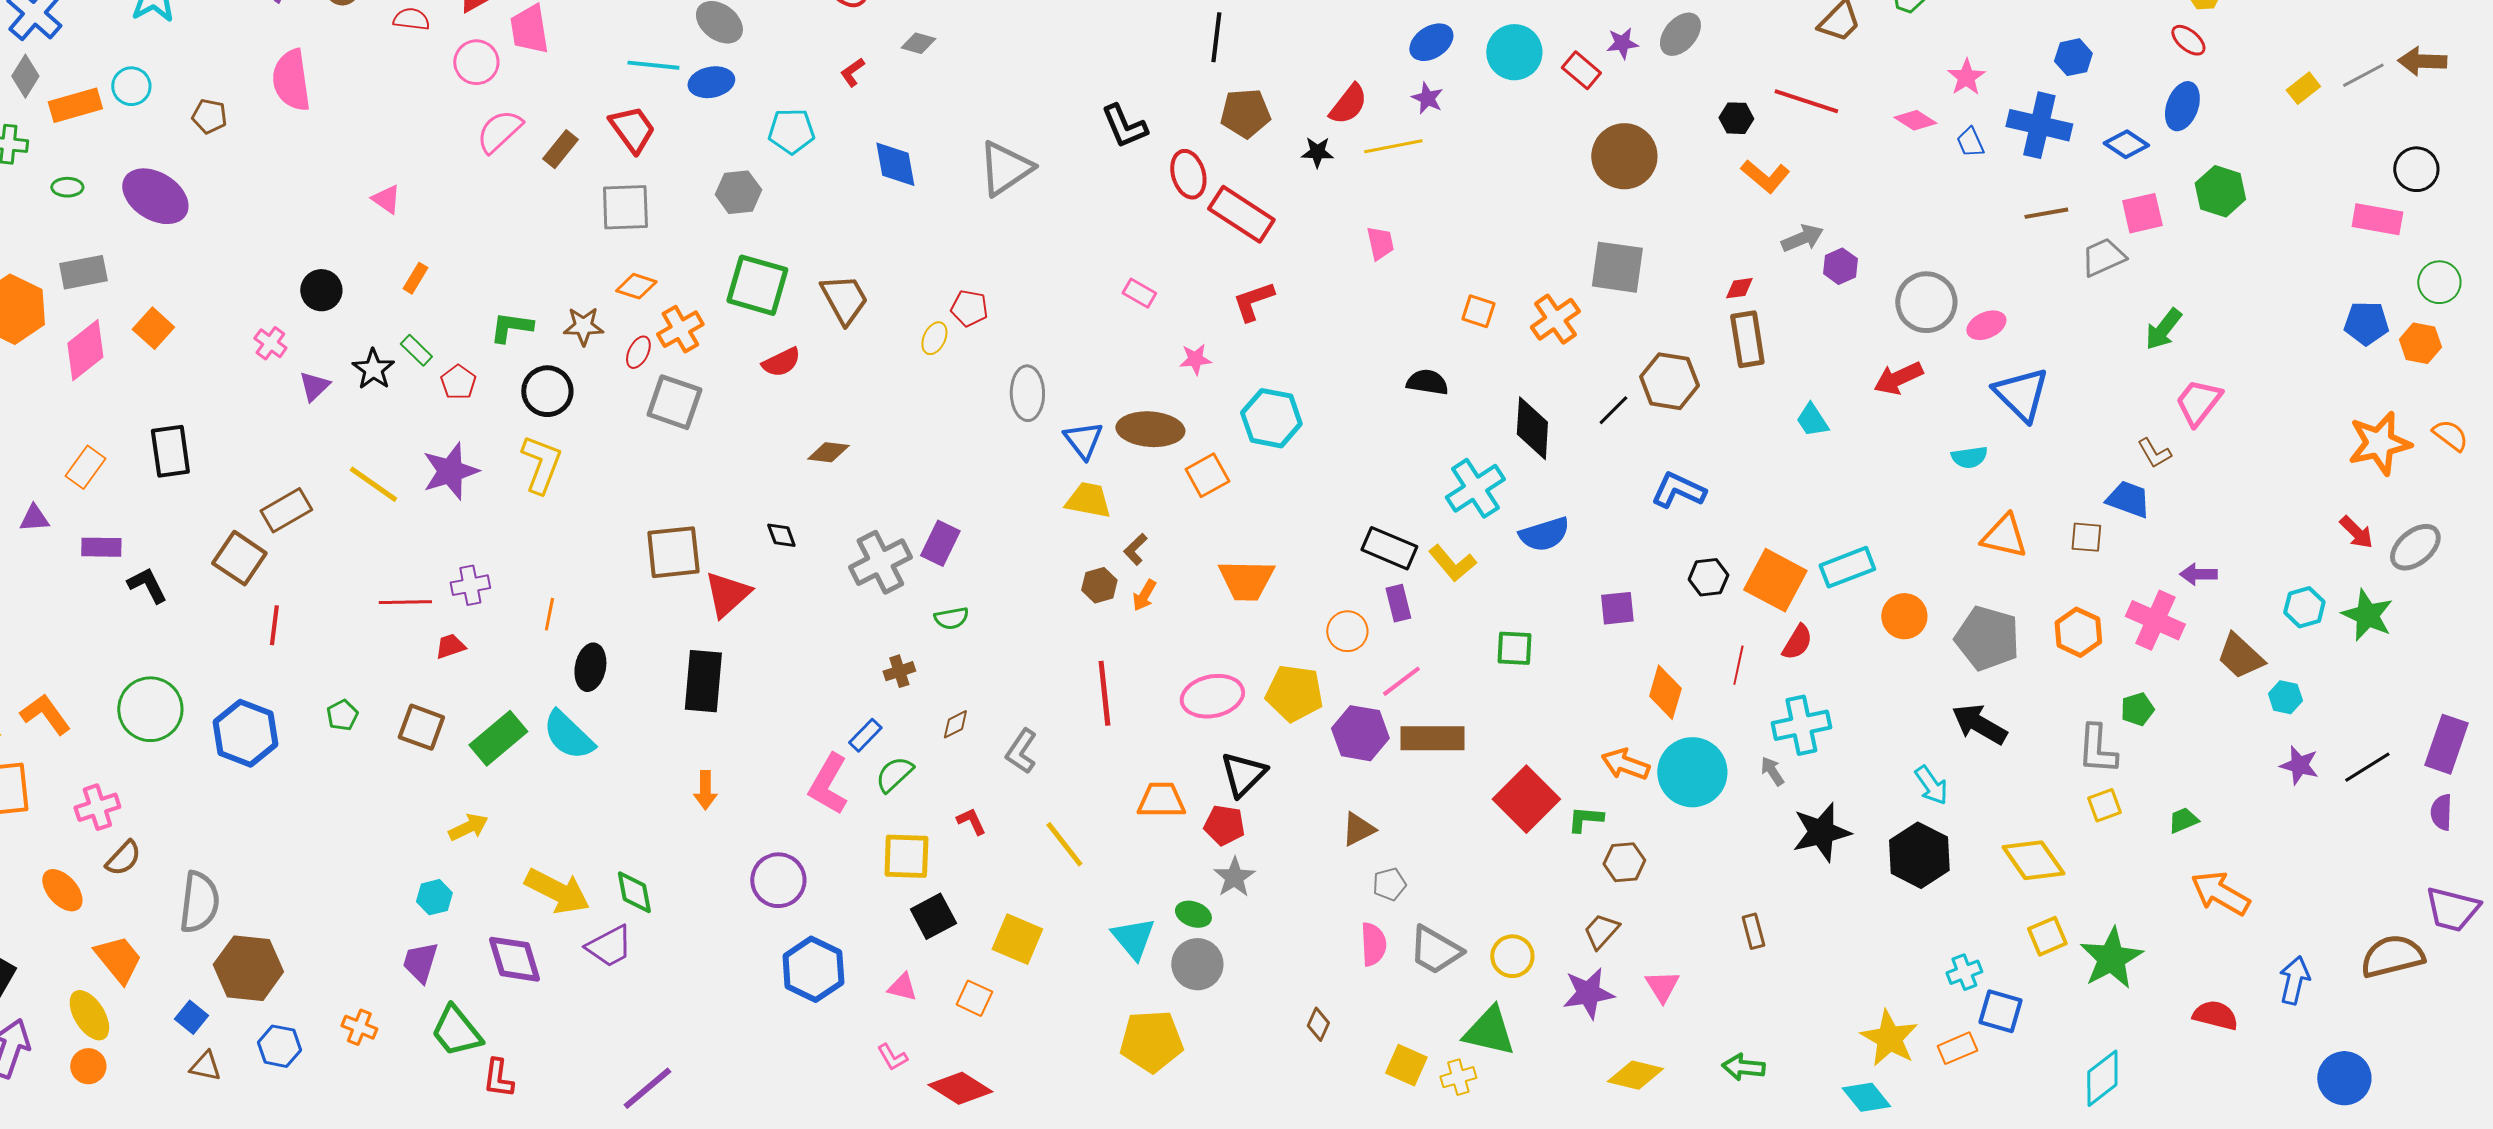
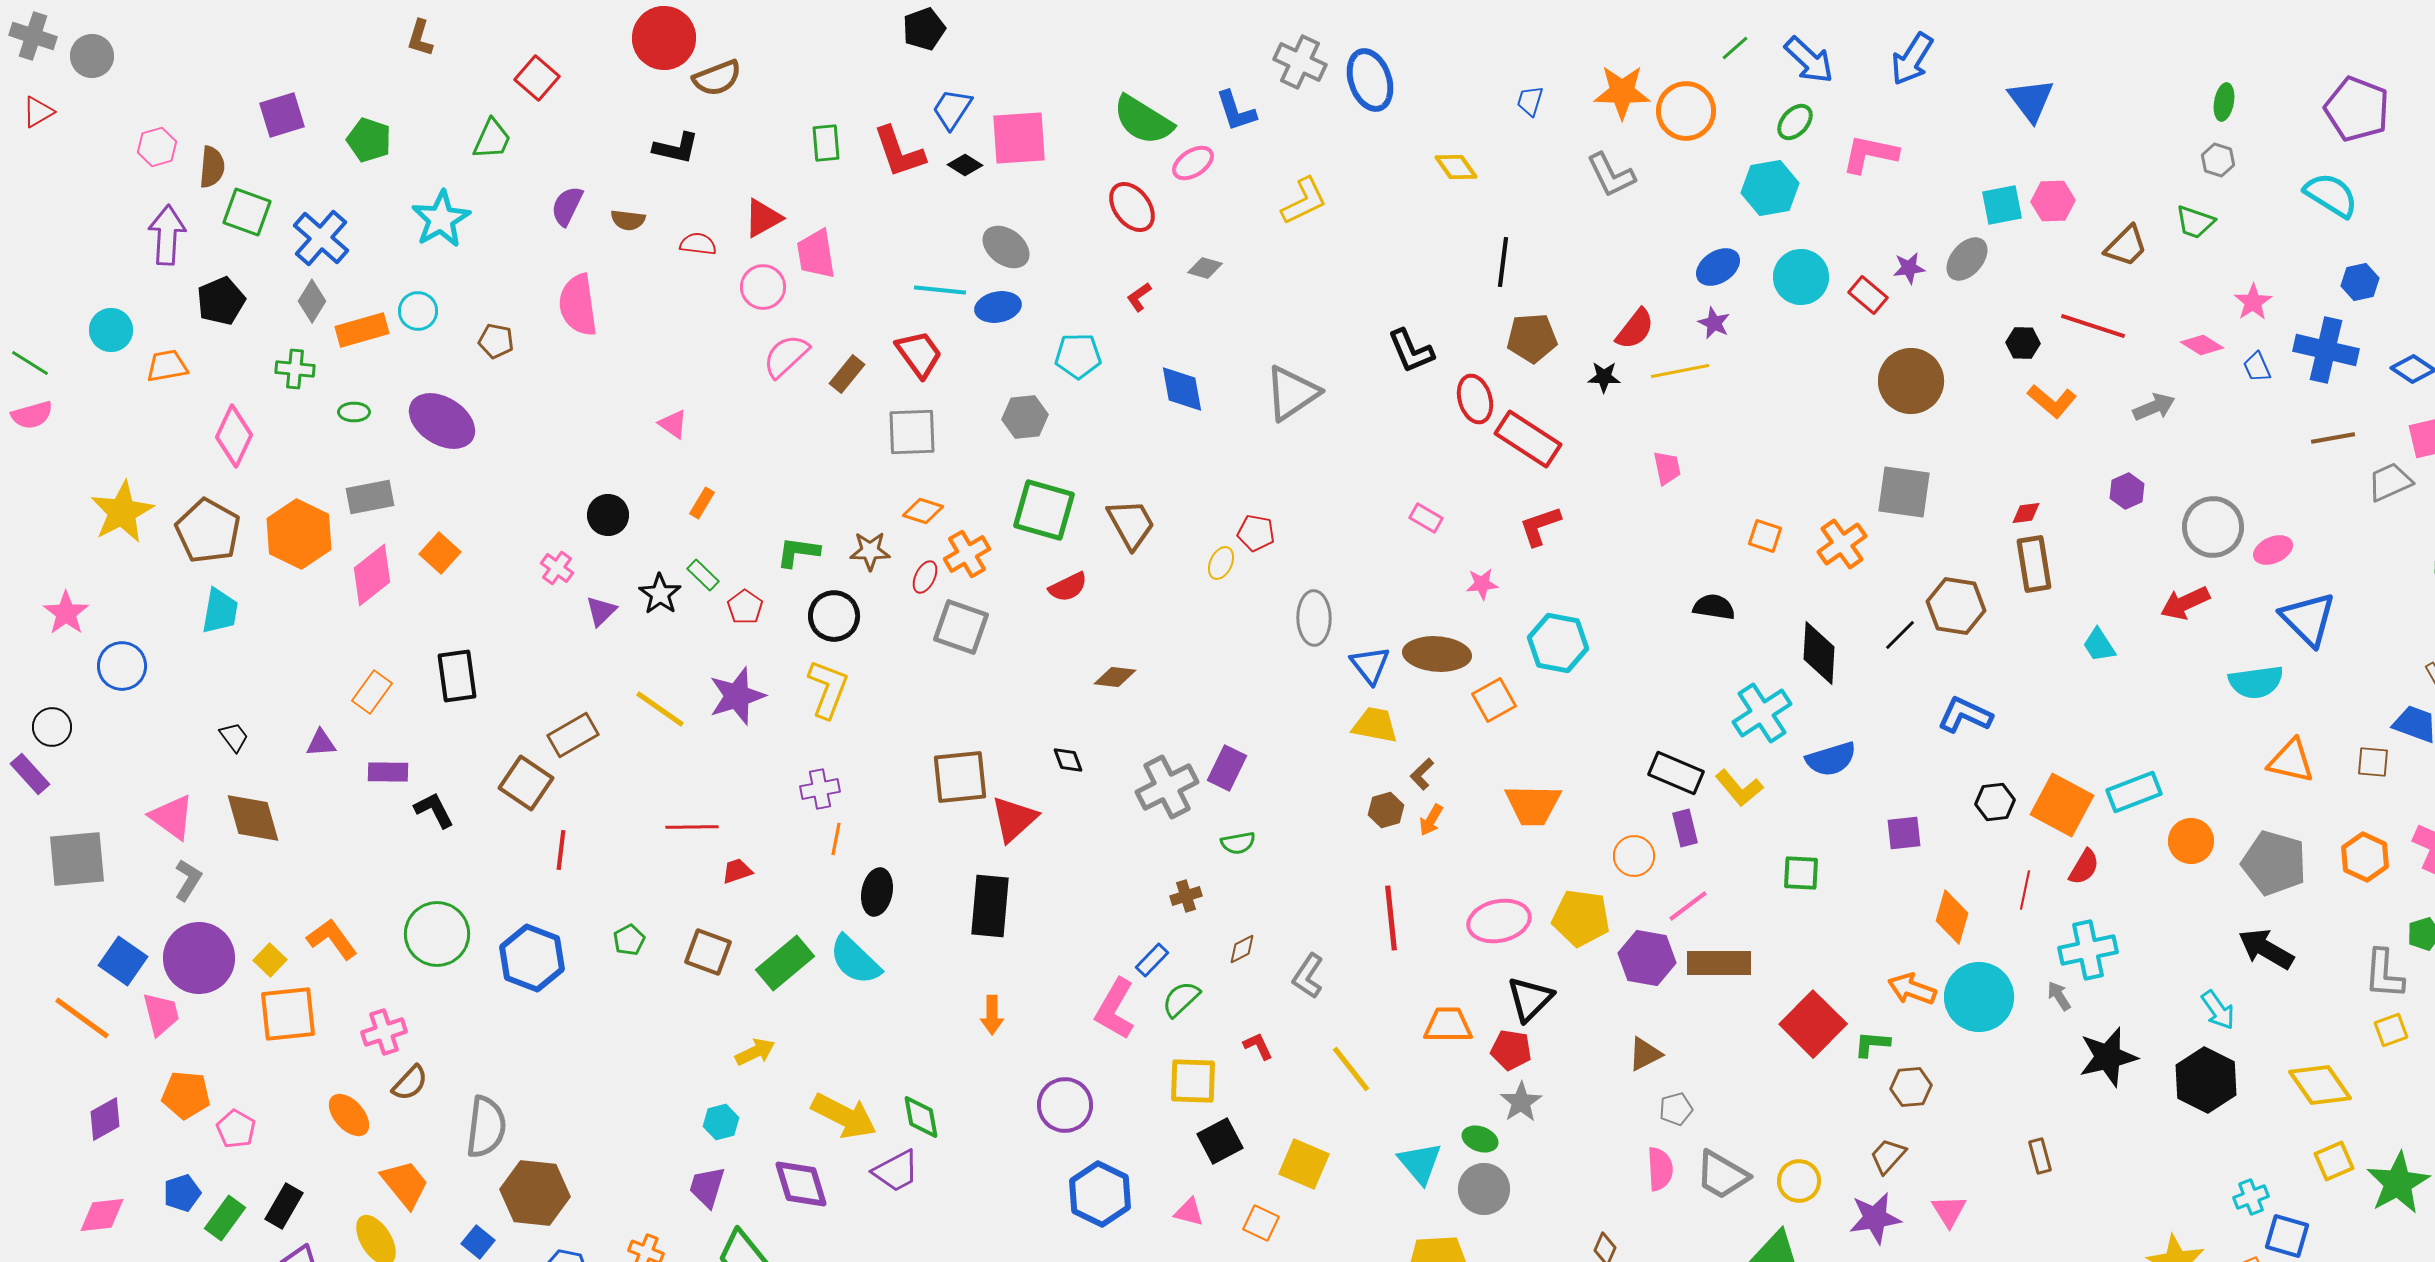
gray arrow: (1802, 238) -> (2154, 407), moved
cyan semicircle: (1969, 457) -> (2256, 682), size x1.5
purple cross: (470, 585) -> (820, 789), moved

